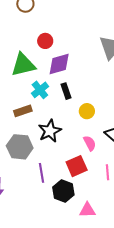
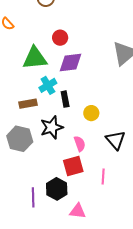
black rectangle: (66, 91) -> (65, 99), moved
pink semicircle: (90, 143) -> (80, 144), moved
purple line: (42, 173) -> (33, 197), moved

